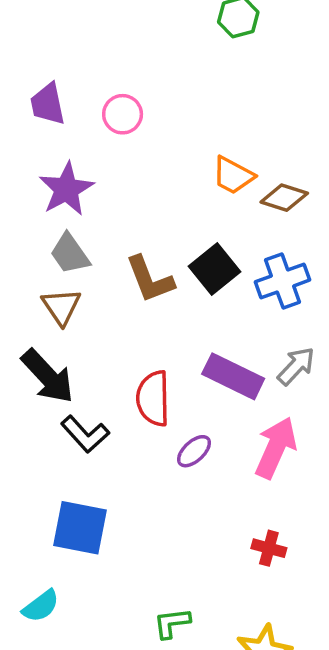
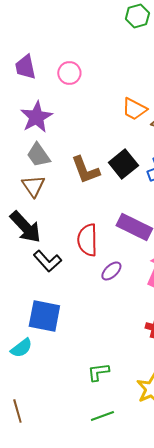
cyan semicircle: (41, 606) -> (21, 348), moved

